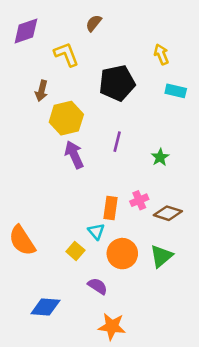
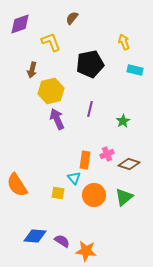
yellow square: (75, 251) -> (58, 193), turned -32
purple semicircle: (98, 286) -> (62, 241), moved

